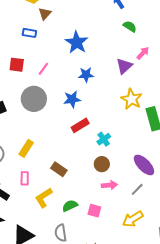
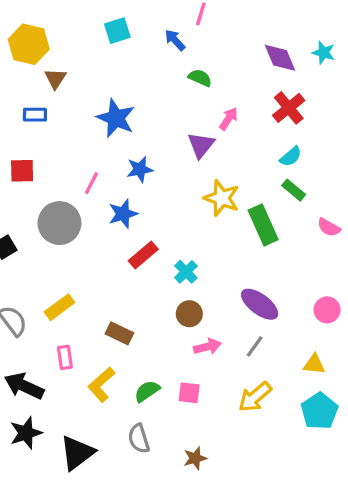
pink line: (43, 69) -> (92, 183), moved
yellow rectangle: (26, 148) -> (59, 307), turned 30

